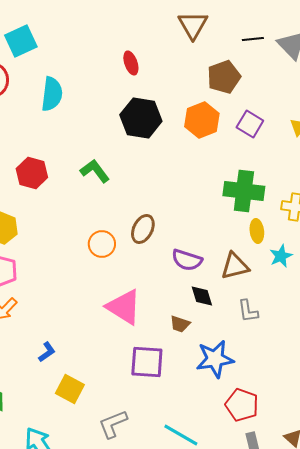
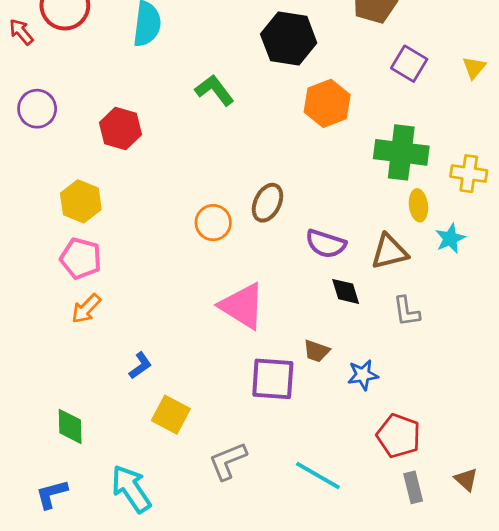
black hexagon: (141, 118) -> (289, 39), moved
orange hexagon: (202, 120) -> (327, 103), moved
green L-shape: (95, 171) -> (215, 90), moved
brown trapezoid: (180, 324) -> (316, 351), moved
blue star: (215, 359) -> (363, 375), size x0.6

